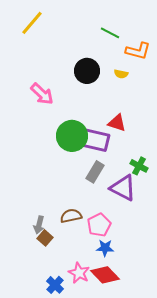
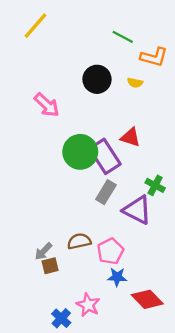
purple rectangle: (94, 140) -> (105, 156), turned 44
gray arrow: (39, 225) -> (43, 251), turned 30
brown square: (45, 238) -> (50, 266), turned 35
red diamond: (105, 275) -> (147, 299), moved

